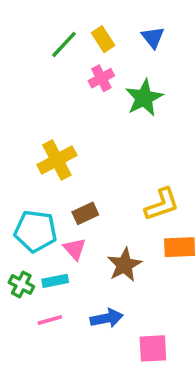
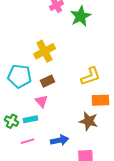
yellow cross: (57, 160) -> (45, 51), moved
cyan pentagon: (36, 231) -> (20, 76), moved
brown star: (124, 265) -> (89, 121), moved, turned -30

